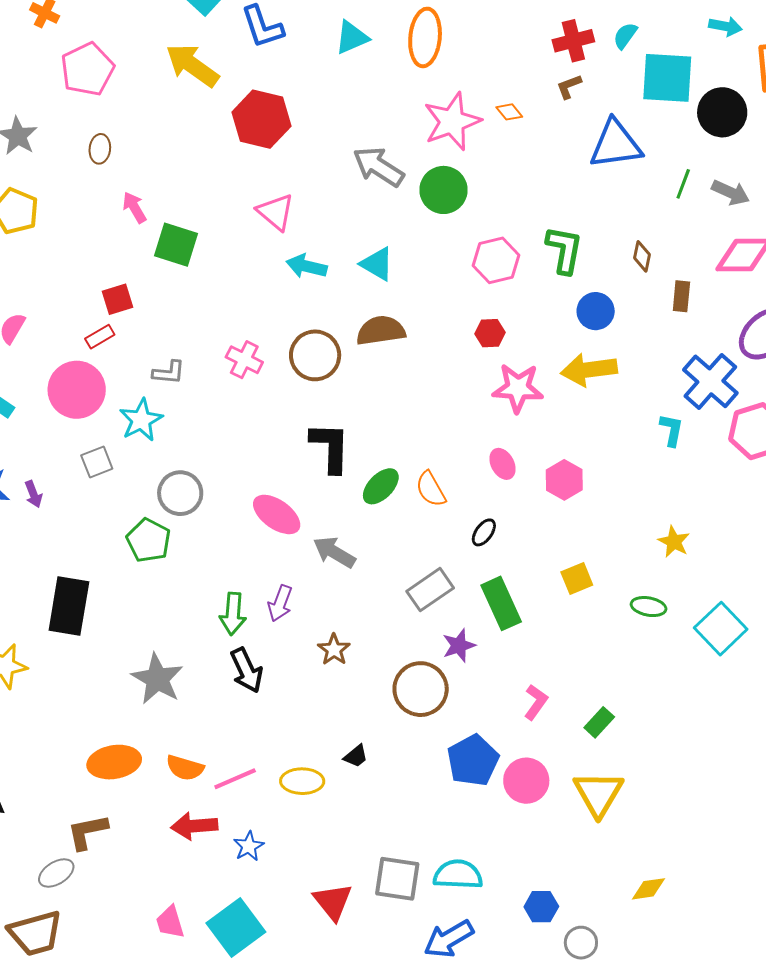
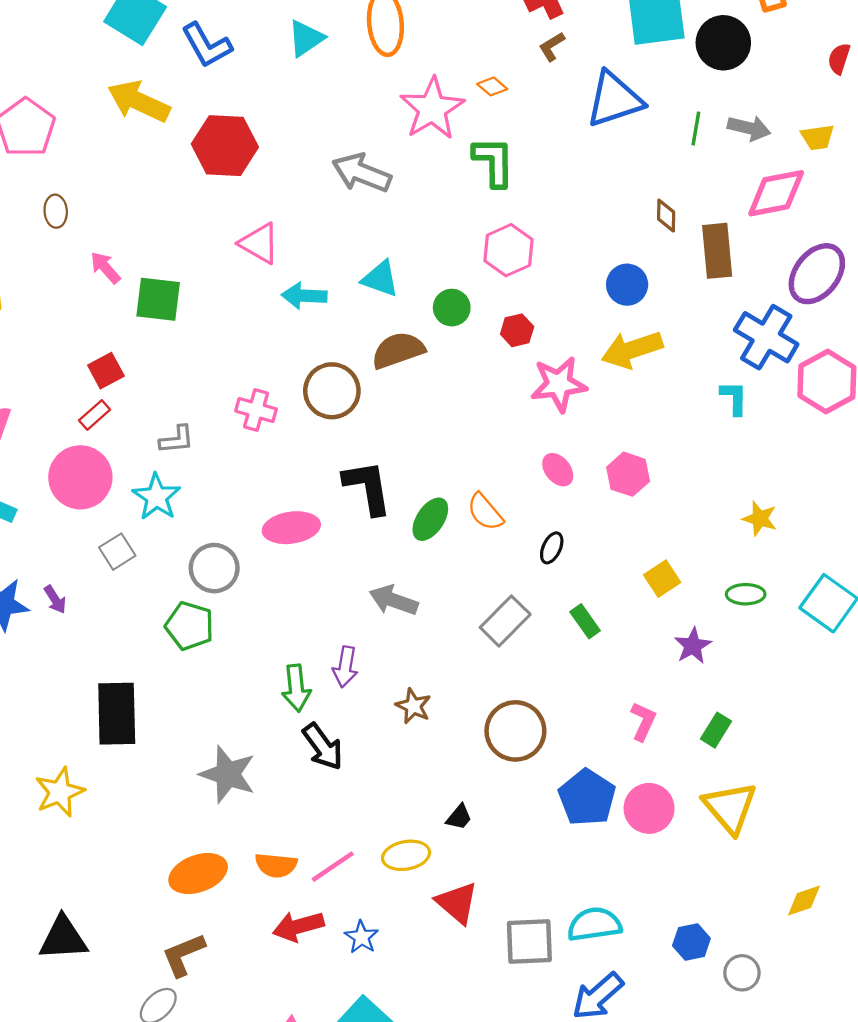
green circle: (443, 190) -> (452, 308), moved, size x0.7
green L-shape: (564, 250) -> (494, 162), moved
brown rectangle: (681, 296) -> (717, 251), size x1.6
pink ellipse: (277, 514) -> (291, 528), moved, turned -33
green rectangle: (501, 603) -> (585, 621), size x0.6
purple star: (459, 646) -> (693, 646), moved
red triangle: (333, 902) -> (457, 903), moved

